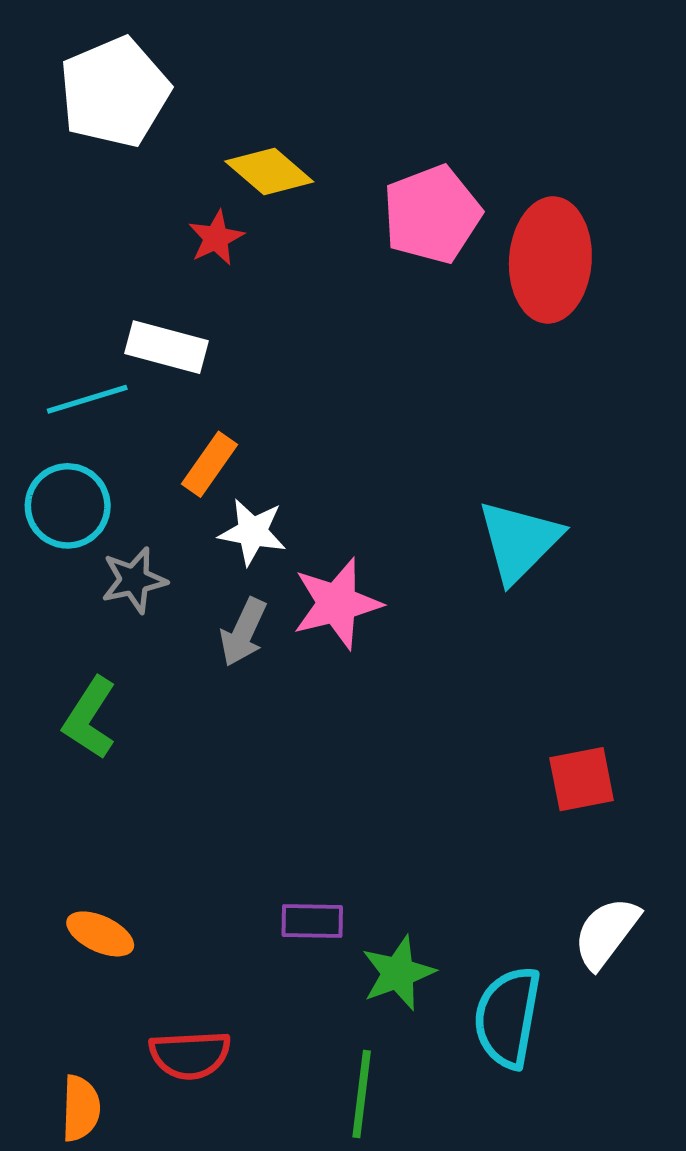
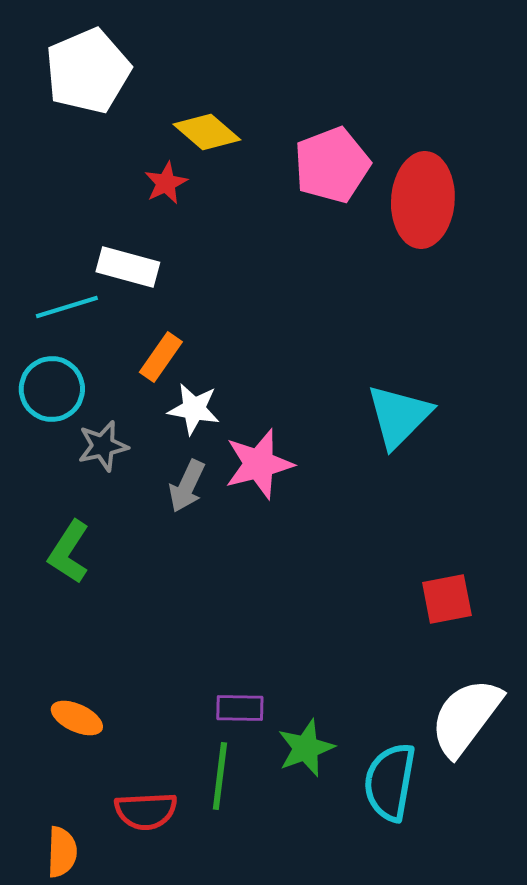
white semicircle: (606, 933) -> (466, 717), size x1.4
green line: (362, 1094) -> (220, 776), moved

